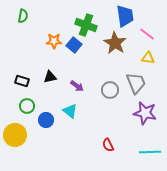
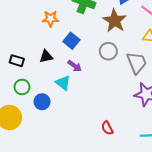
blue square: (74, 45) -> (71, 41), moved
gray circle: (110, 90) -> (108, 51), moved
cyan triangle: (70, 111) -> (63, 83), moved

